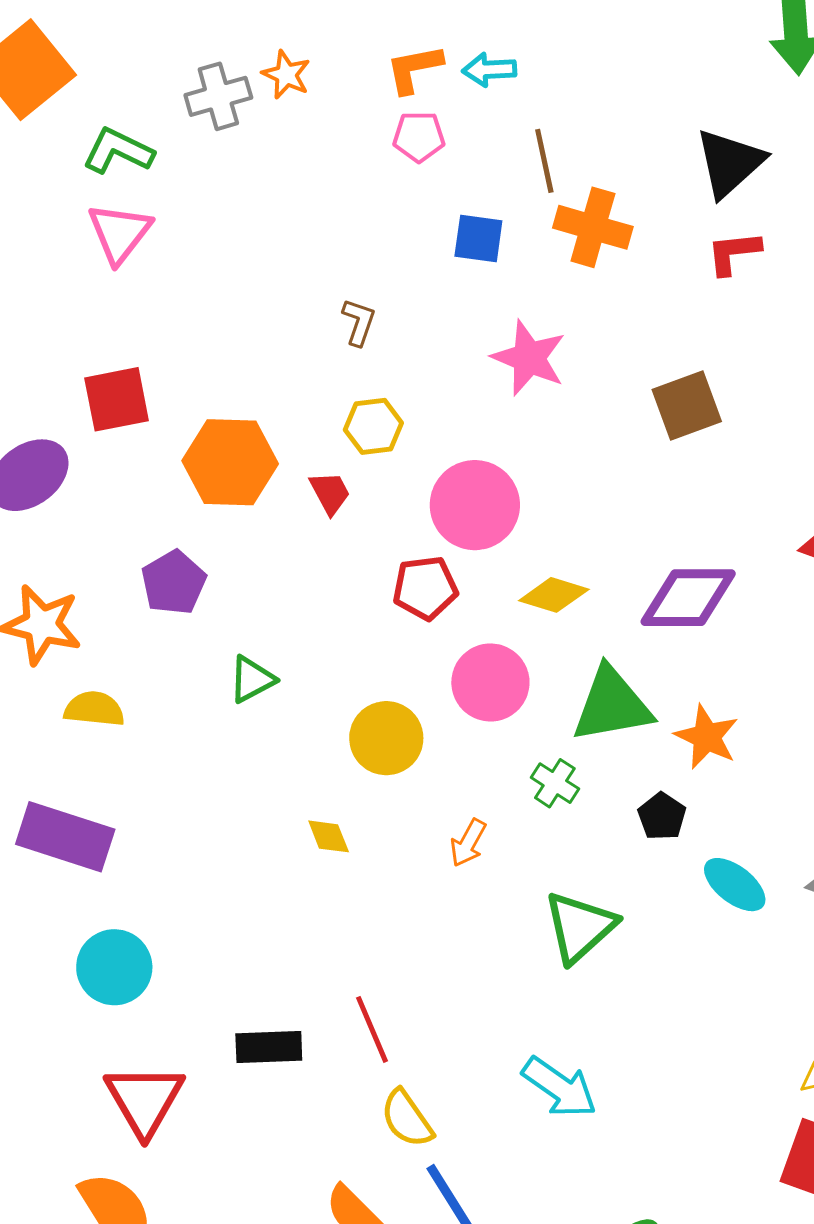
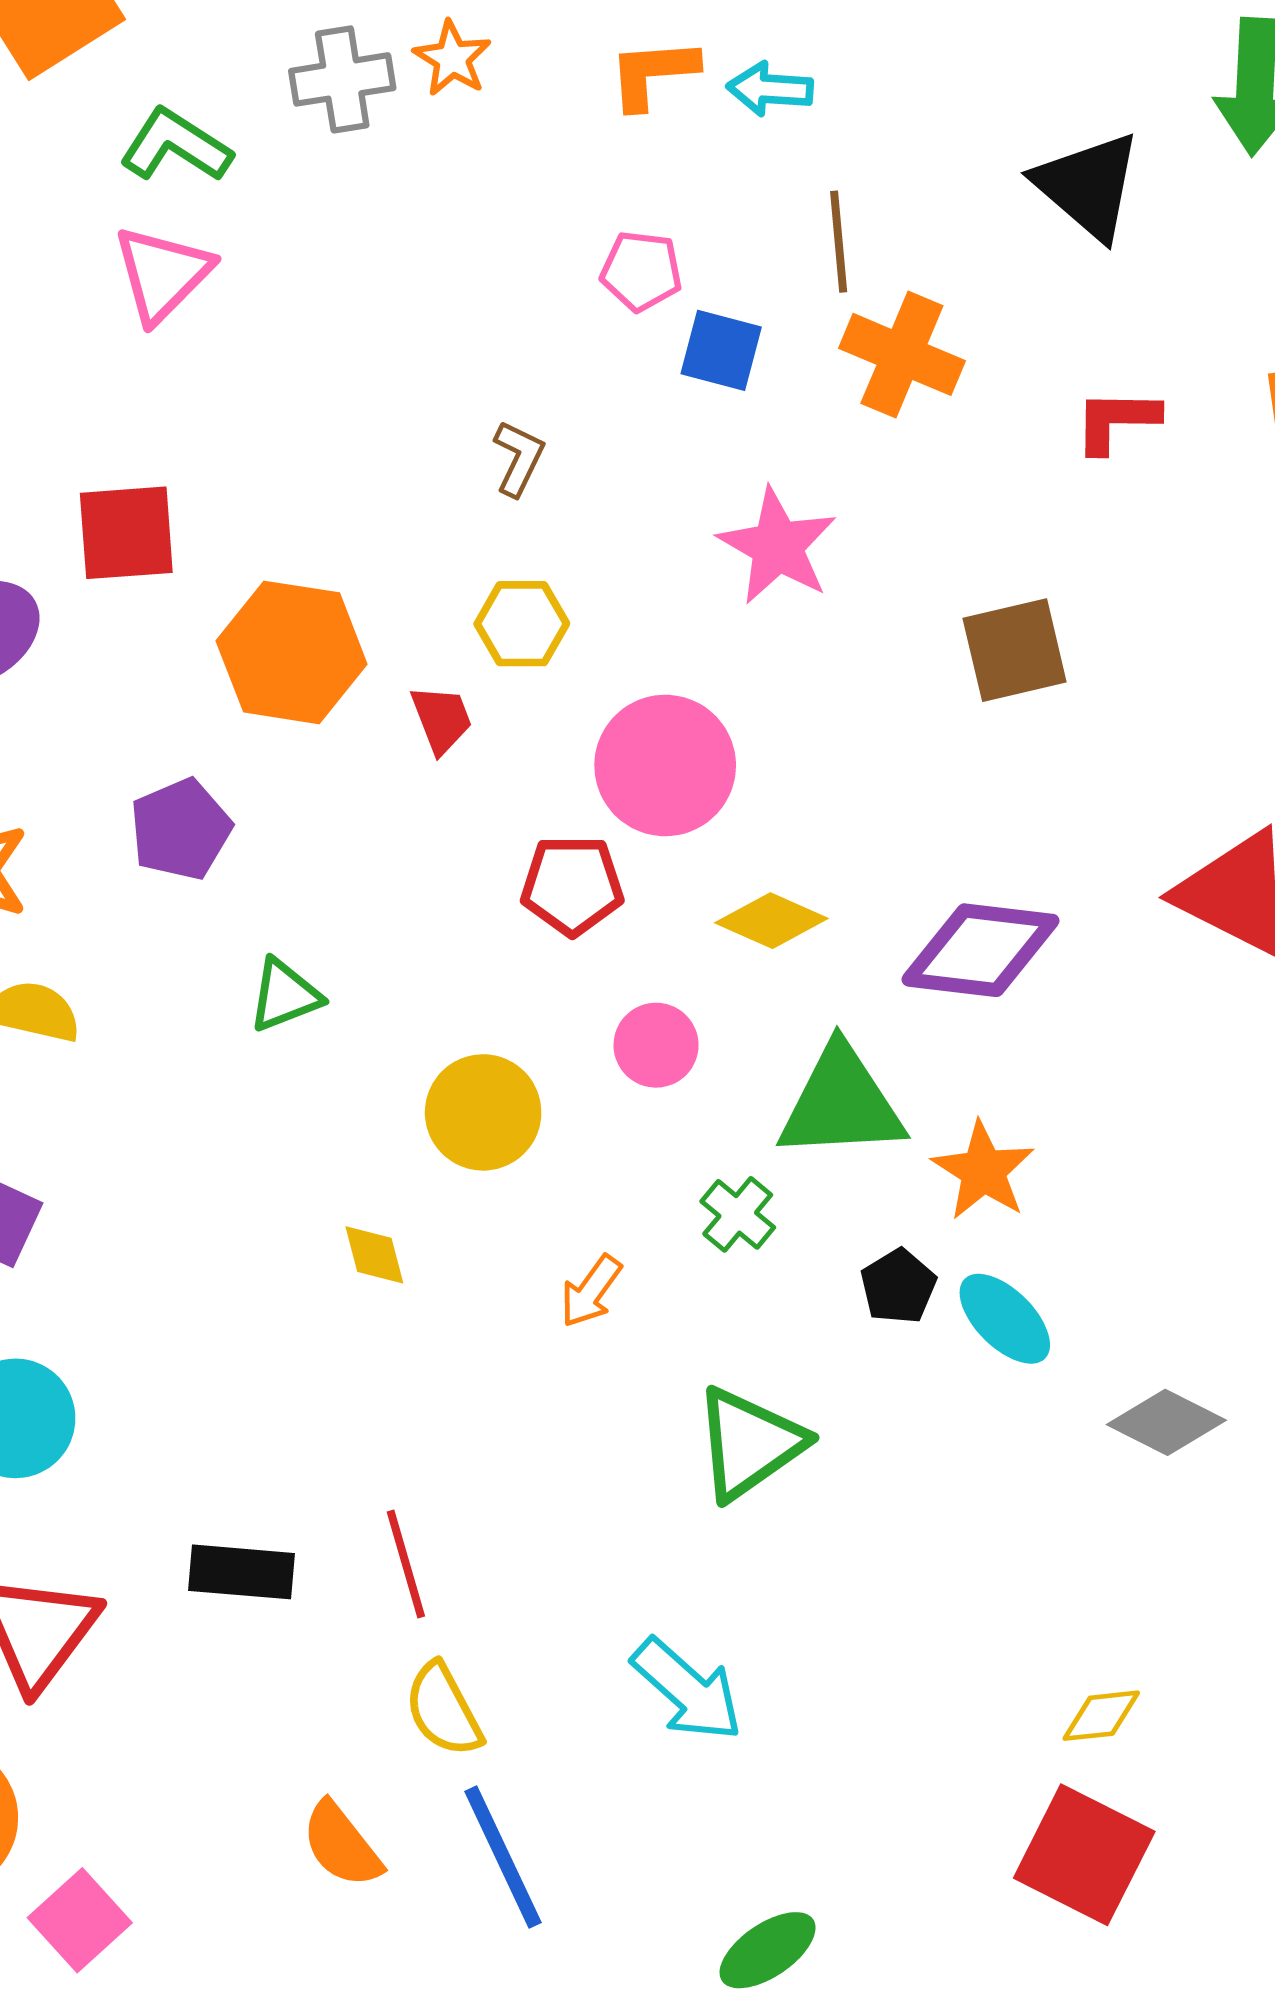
pink pentagon: (419, 137) -> (641, 271), moved
black triangle: (730, 163) -> (1088, 186), moved, turned -44
pink circle: (490, 682) -> (656, 1045), size x0.7
cyan ellipse: (735, 885) -> (1005, 1319), moved

